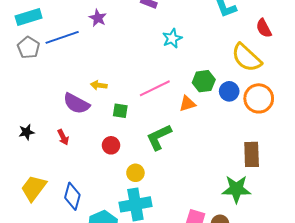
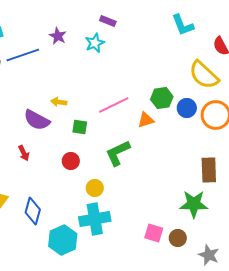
cyan star: (172, 38) -> (95, 43), moved

